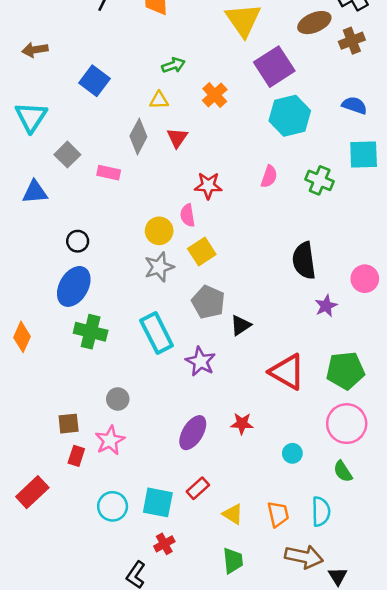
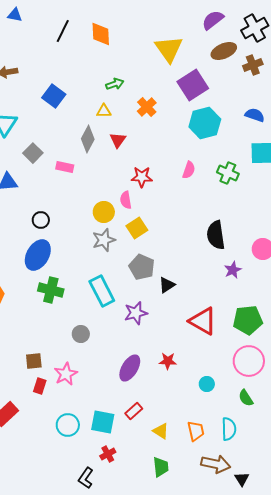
purple star: (201, 361) -> (136, 313), turned 30
gray circle: (118, 399) -> (81, 334), moved

